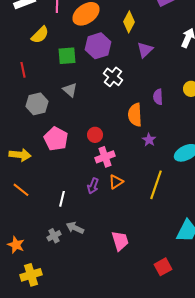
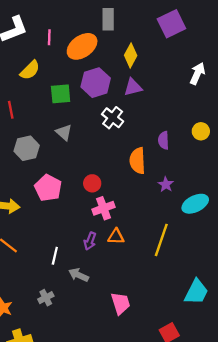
purple triangle: (145, 50) -> (133, 87), moved, turned 30
purple star: (149, 140) -> (166, 184), moved
orange triangle: (116, 182) -> (116, 237), turned 35
gray arrow: (75, 228) -> (79, 275), moved

